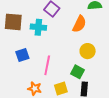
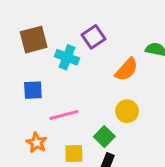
brown square: (13, 22) -> (34, 40), turned -36
pink line: (47, 65) -> (64, 115), turned 48

